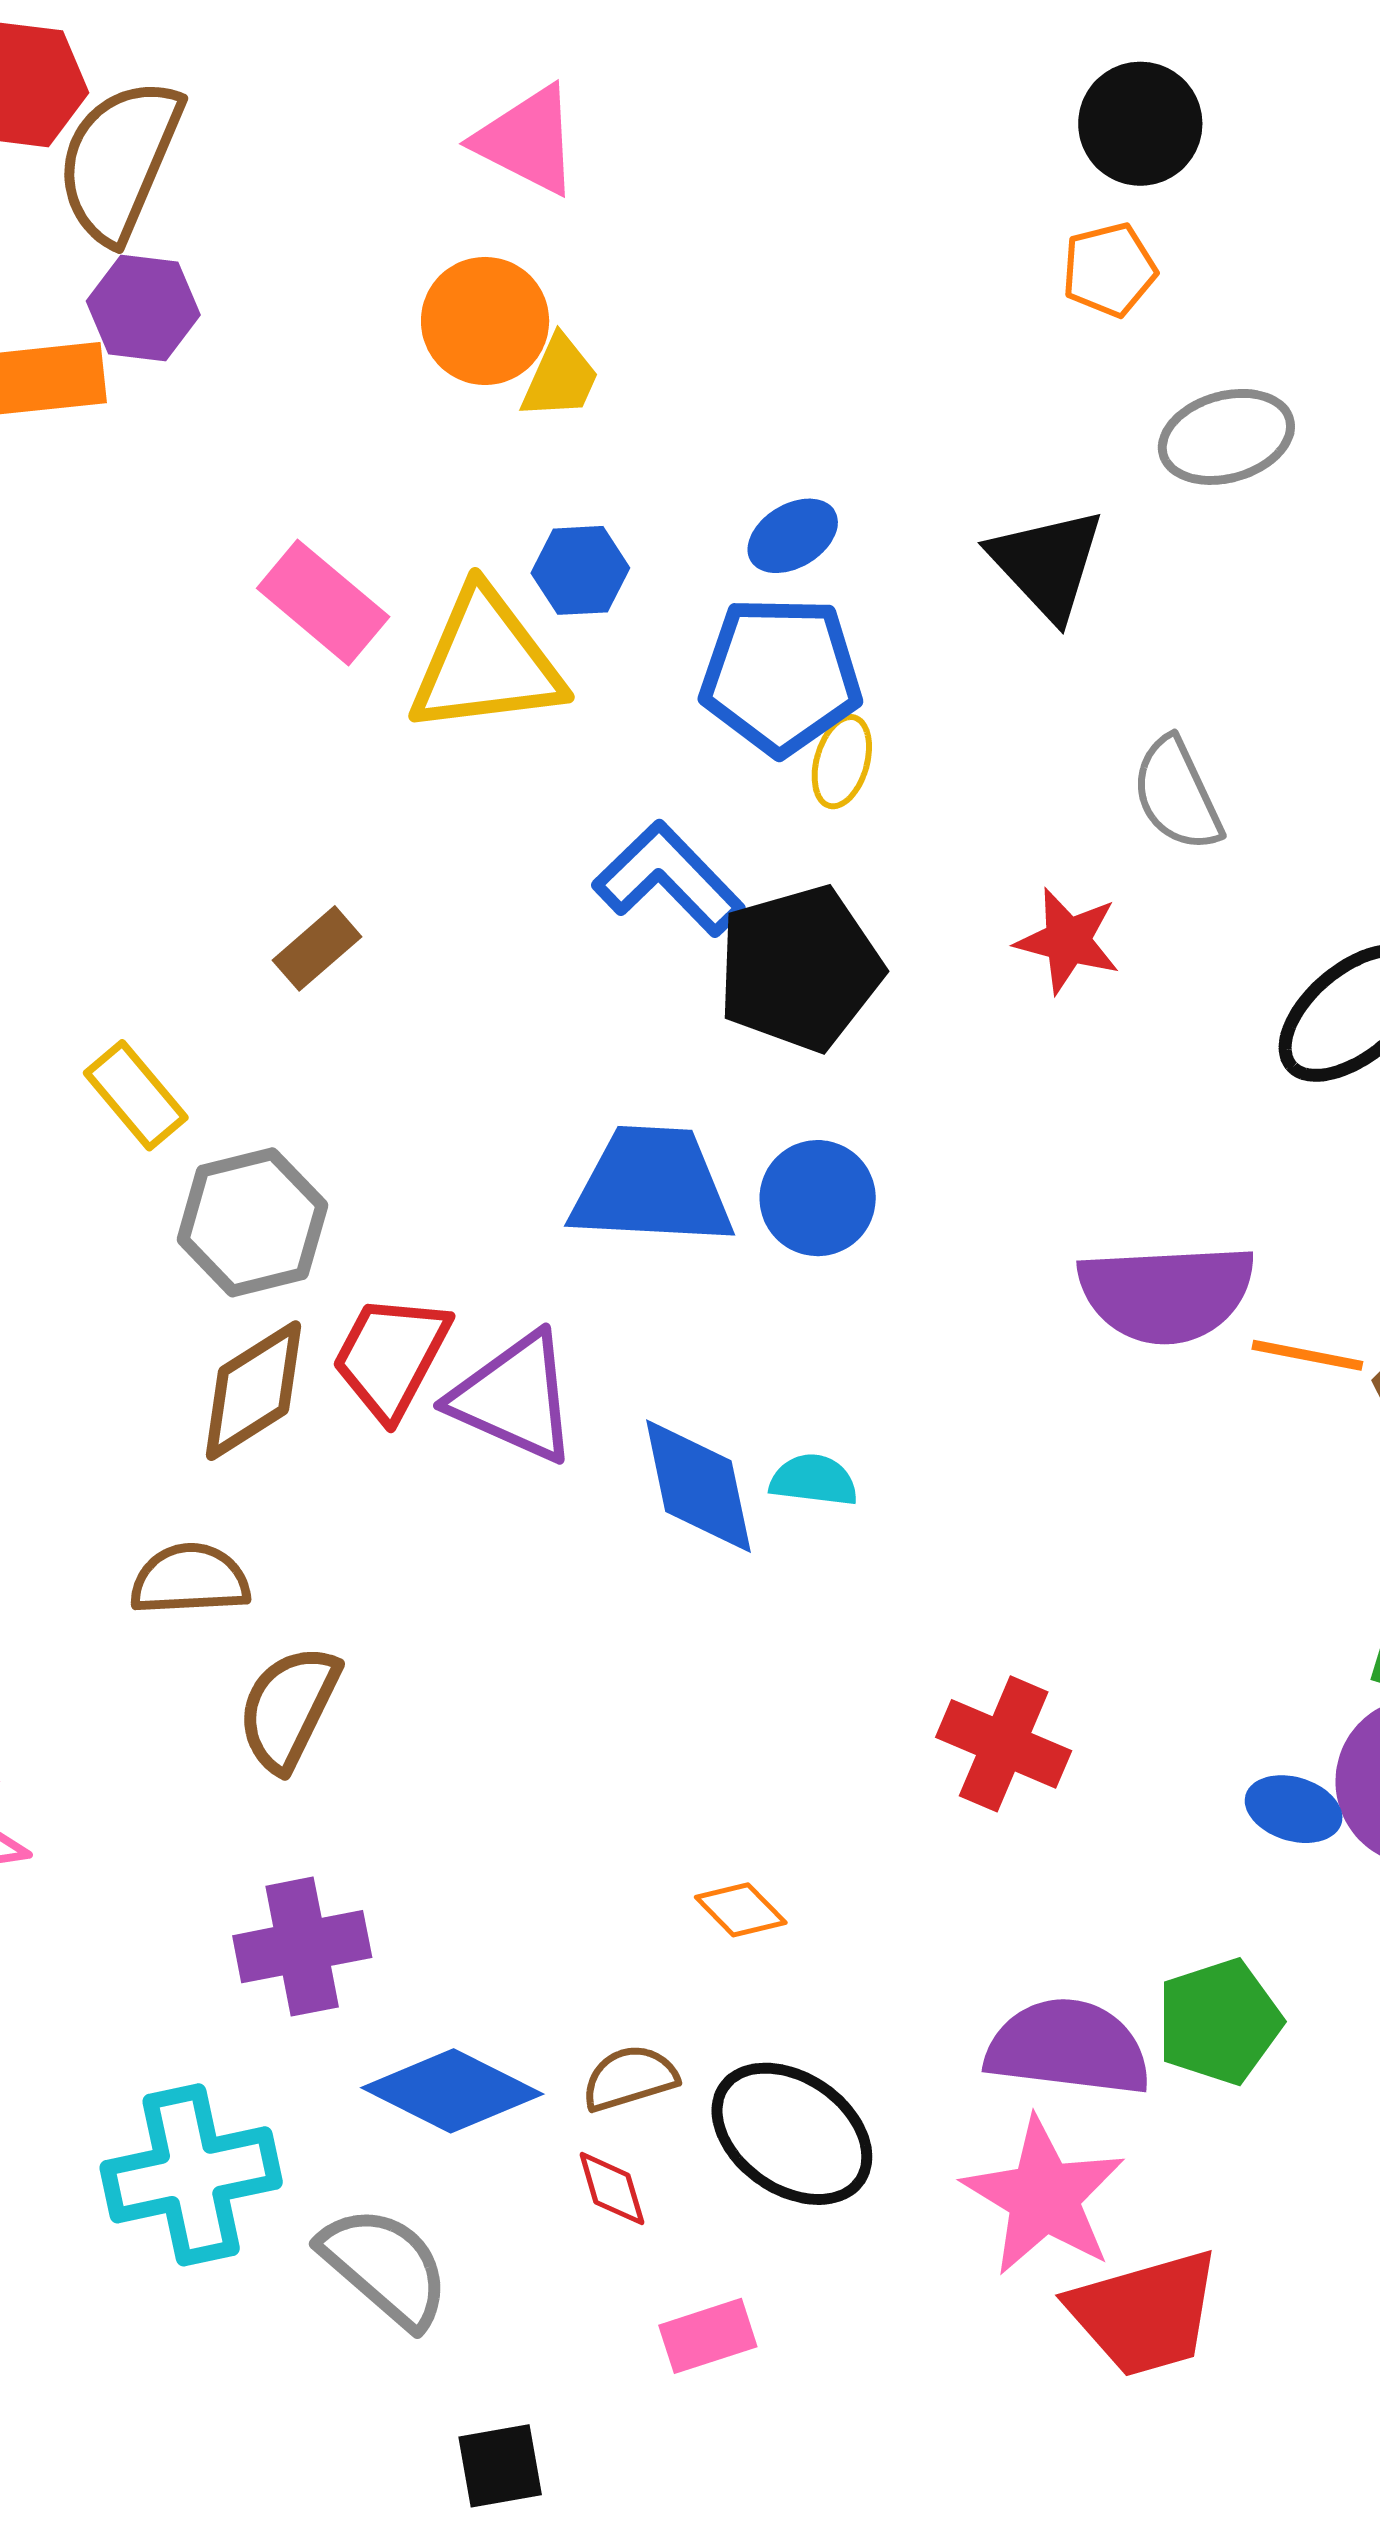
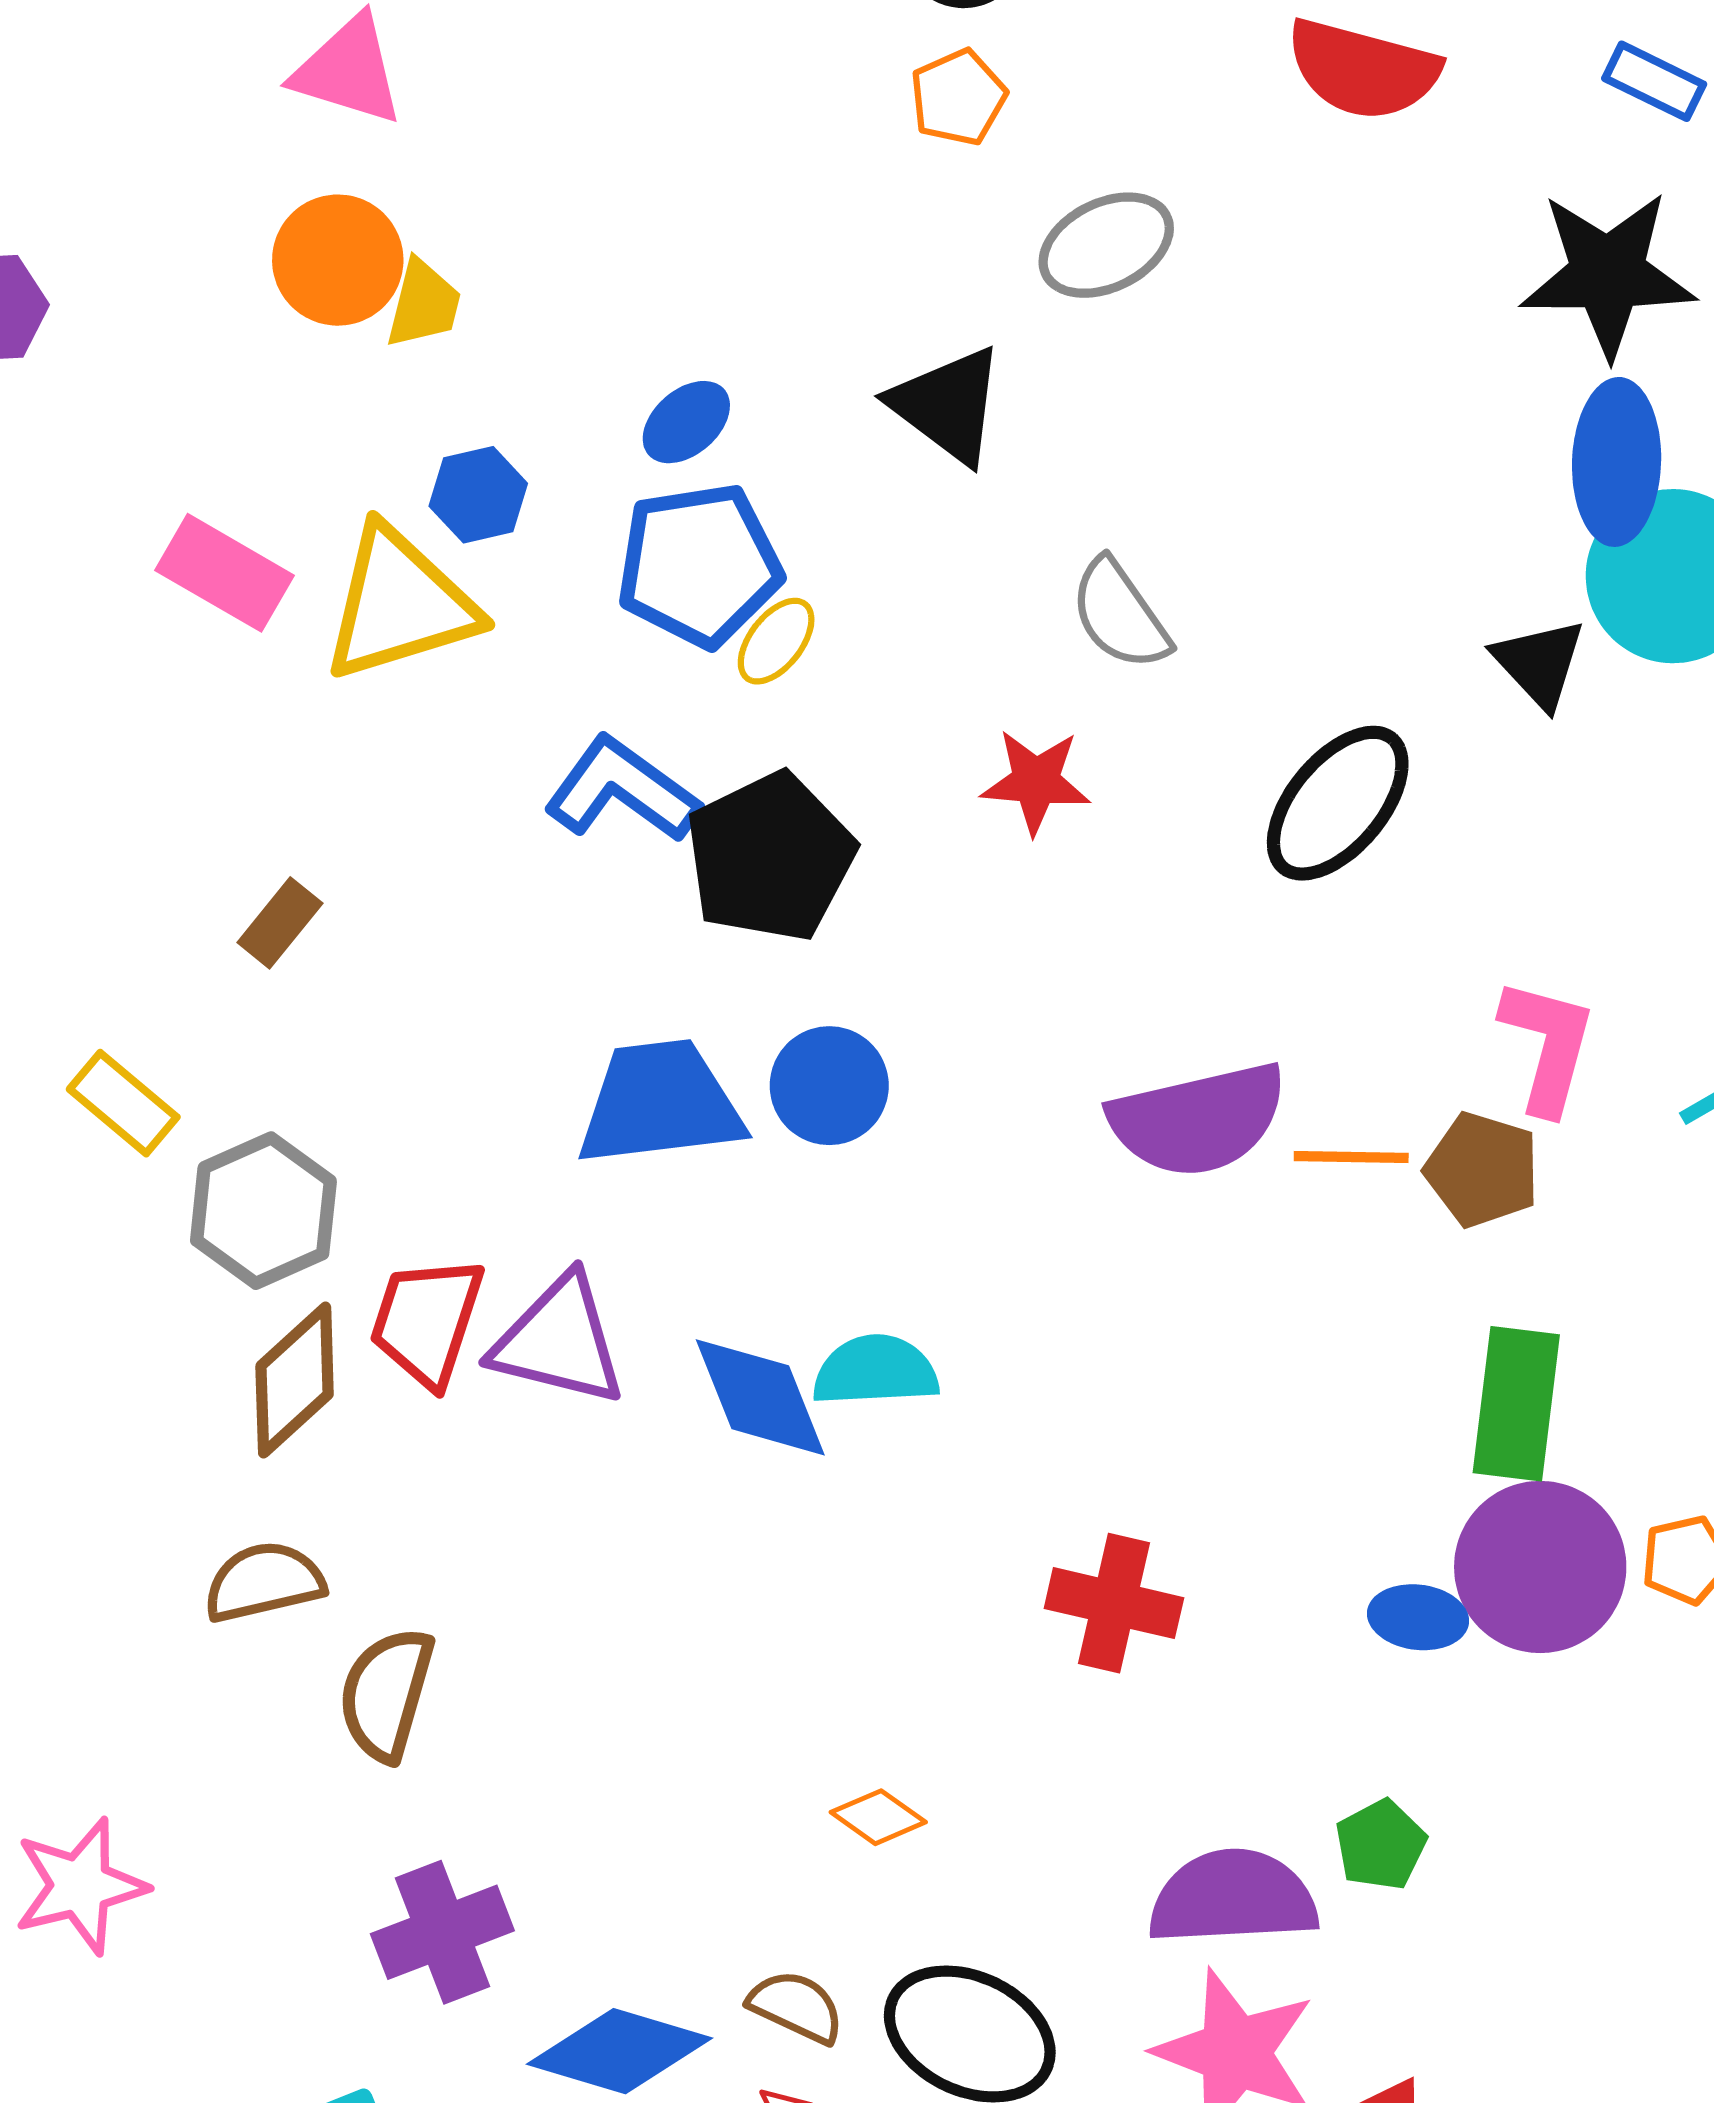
yellow ellipse: (842, 762) -> (776, 641), turned 32
cyan semicircle: (814, 1480) -> (876, 1371), size x1.4
green pentagon: (1219, 2022) -> (1381, 1845), size x0.7
brown semicircle: (630, 2078) -> (796, 2007), turned 52

